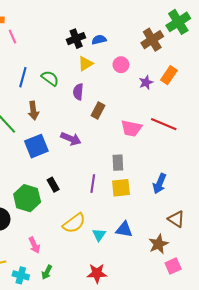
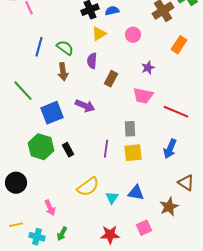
purple star: (146, 82) -> (148, 68), moved
brown arrow: (33, 111) -> (63, 72), moved
red line: (164, 124) -> (176, 112), moved
green hexagon: (27, 198) -> (41, 147), moved
pink square: (173, 266) -> (144, 228), moved

